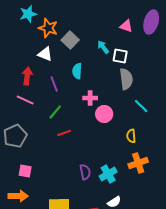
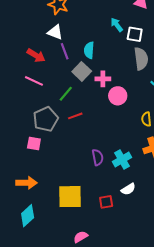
gray square: (70, 40) -> (82, 71), moved
red arrow: (27, 76) -> (36, 56), turned 114
purple line: (54, 84) -> (65, 51), moved
gray pentagon: (15, 136) -> (46, 119), moved
pink square: (25, 171) -> (34, 144), moved

